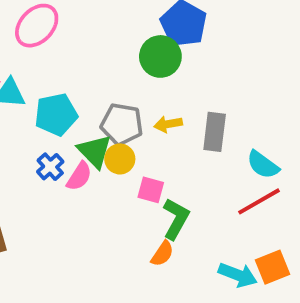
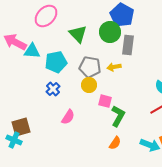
gray rectangle: (215, 132) -> (128, 45), moved
green triangle: (95, 151) -> (78, 34), moved
pink semicircle: (79, 176) -> (68, 117), moved
orange semicircle: (162, 254) -> (115, 143), moved

